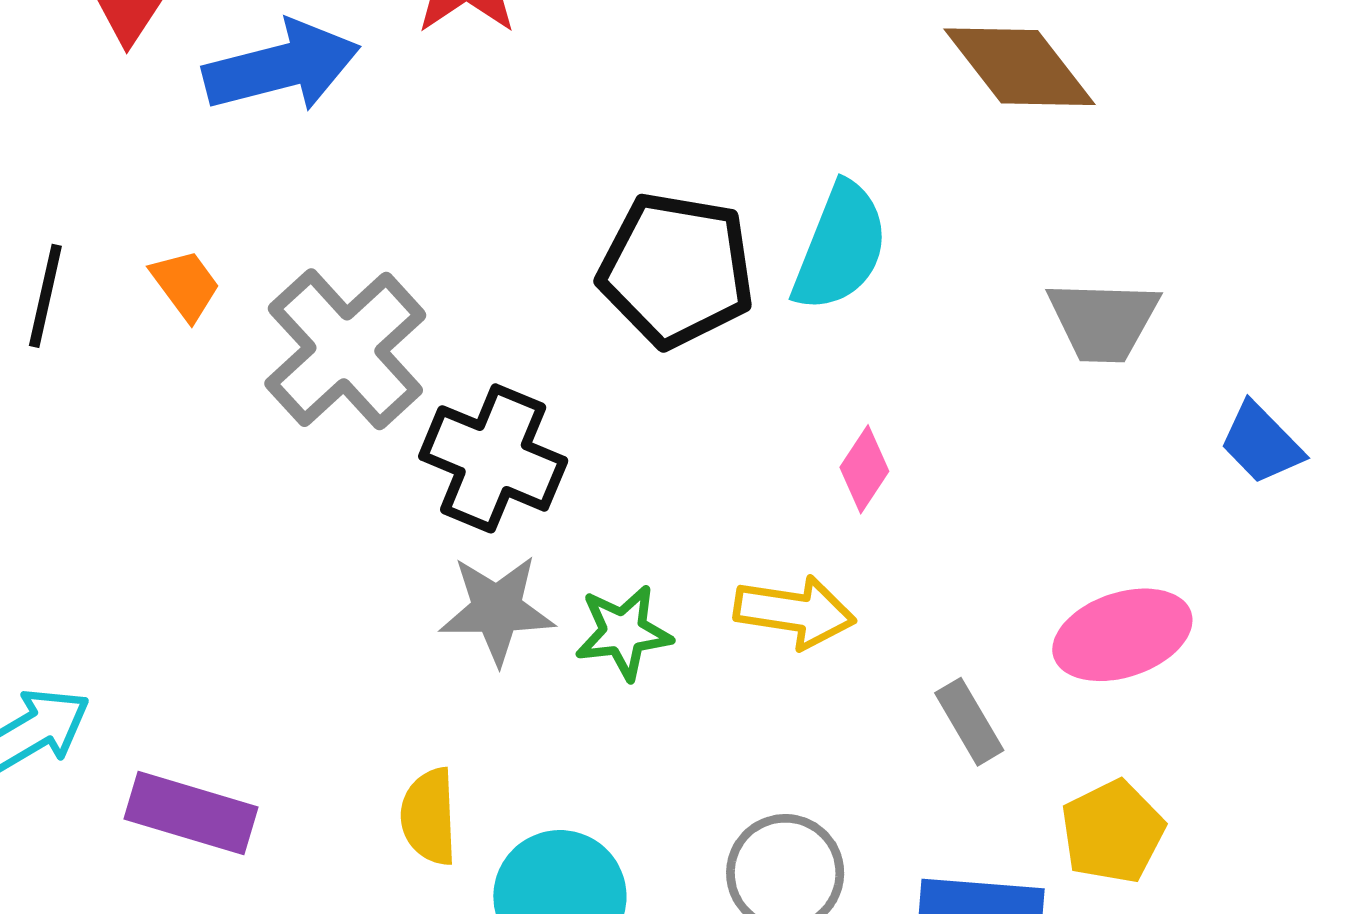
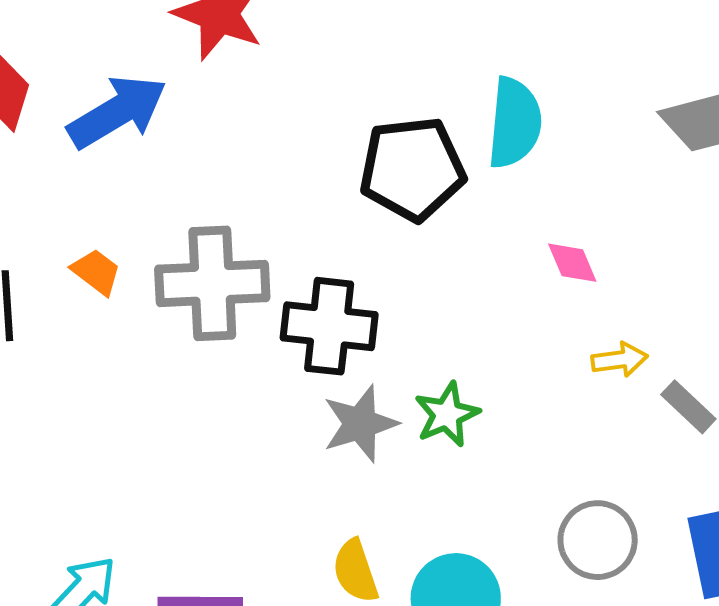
gray cross: (345, 349) -> (212, 283), turned -34
pink diamond: (864, 469) -> (572, 263), turned -40
yellow arrow: (795, 612) -> (620, 360), moved, size x0.7

